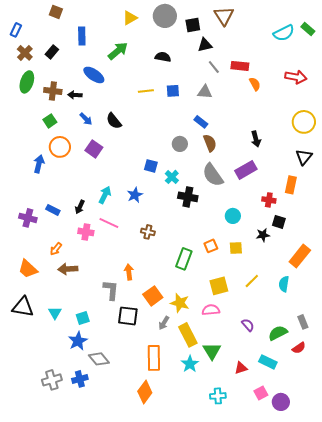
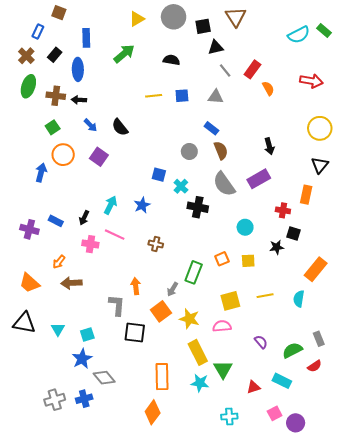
blue rectangle: (16, 30) -> (38, 32), moved
red rectangle: (240, 66) -> (252, 69), turned -60
blue ellipse: (94, 75) -> (78, 69), moved, turned 55
yellow line: (252, 281) -> (265, 296), turned 35
gray arrow: (164, 323) -> (173, 289), moved
cyan star: (190, 364) -> (200, 383), turned -30

